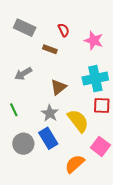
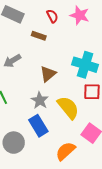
pink star: (94, 41) -> (80, 15), moved
cyan cross: (95, 79) -> (85, 65), turned 30
gray circle: (23, 144) -> (14, 143), moved

